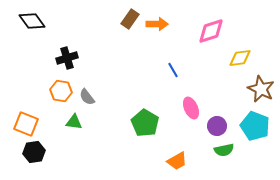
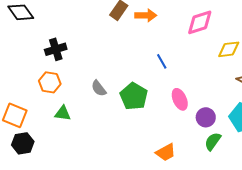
gray semicircle: (87, 97) -> (99, 88), moved
green pentagon: (145, 123) -> (134, 96), moved
green semicircle: (224, 150) -> (213, 141), turned 138

